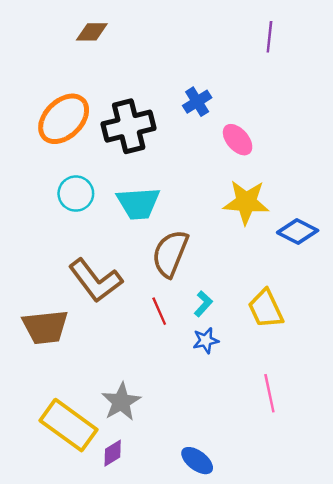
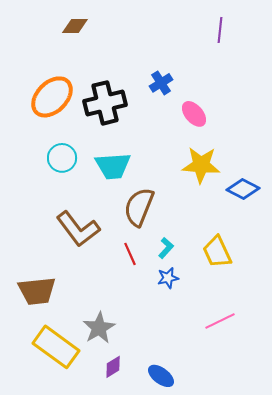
brown trapezoid: (45, 327) -> (37, 291), moved
pink line: (269, 393) -> (220, 321), turned 76
purple diamond: (113, 453) -> (113, 367), moved

